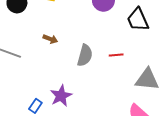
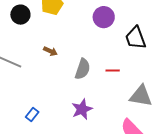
purple star: (61, 96) -> (82, 109), moved

